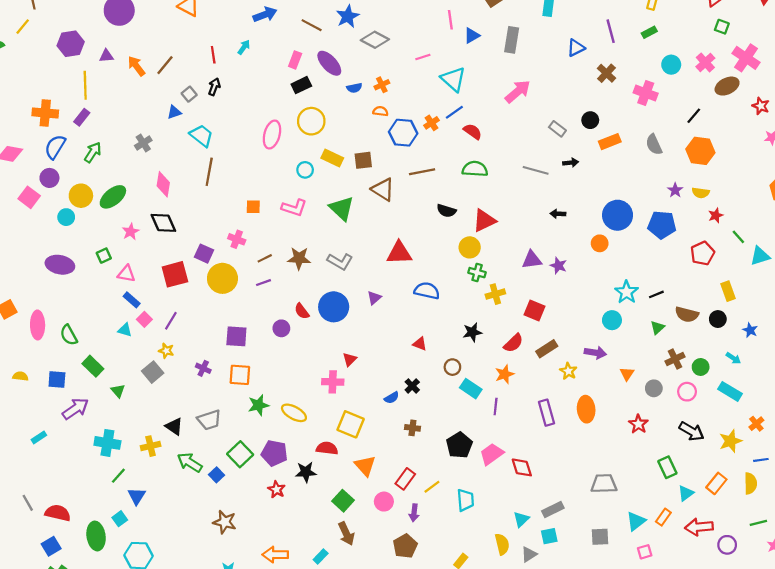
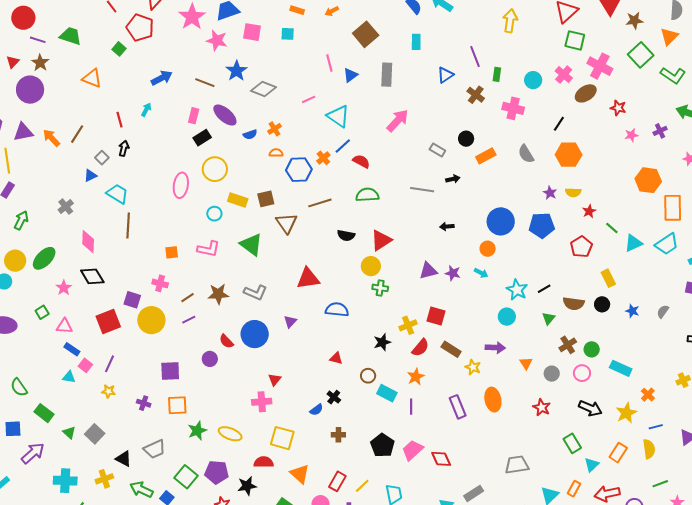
green square: (722, 27) -> (575, 40), size x1.5
green rectangle: (649, 32) -> (497, 74), moved, turned -48
purple triangle: (106, 56) -> (23, 132), size x1.5
brown triangle: (383, 189) -> (287, 223), turned 30
yellow cross: (495, 294) -> (408, 325), moved
brown rectangle: (547, 349) -> (451, 349), turned 72
cyan arrow: (733, 358) -> (481, 273), moved
gray square: (153, 372) -> (95, 434), moved

